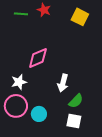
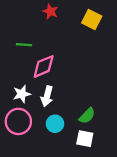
green line: (21, 14) -> (24, 45), moved
white arrow: (63, 83) -> (47, 96), moved
cyan circle: (39, 114) -> (55, 124), moved

